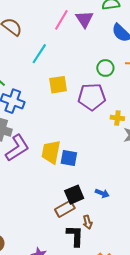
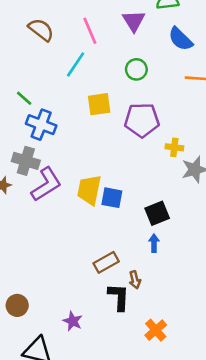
pink line: (61, 20) -> (90, 31), moved, turned -55
green circle: (105, 68) -> (136, 69), moved
blue arrow: (102, 193) -> (154, 243), turned -112
black square: (74, 195) -> (157, 213), moved

